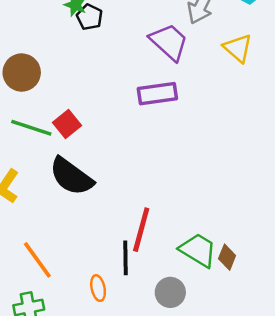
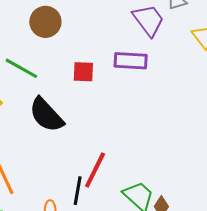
brown circle: (22, 73) -> (45, 22), moved
red square: (67, 124) -> (83, 72), moved, turned 30

